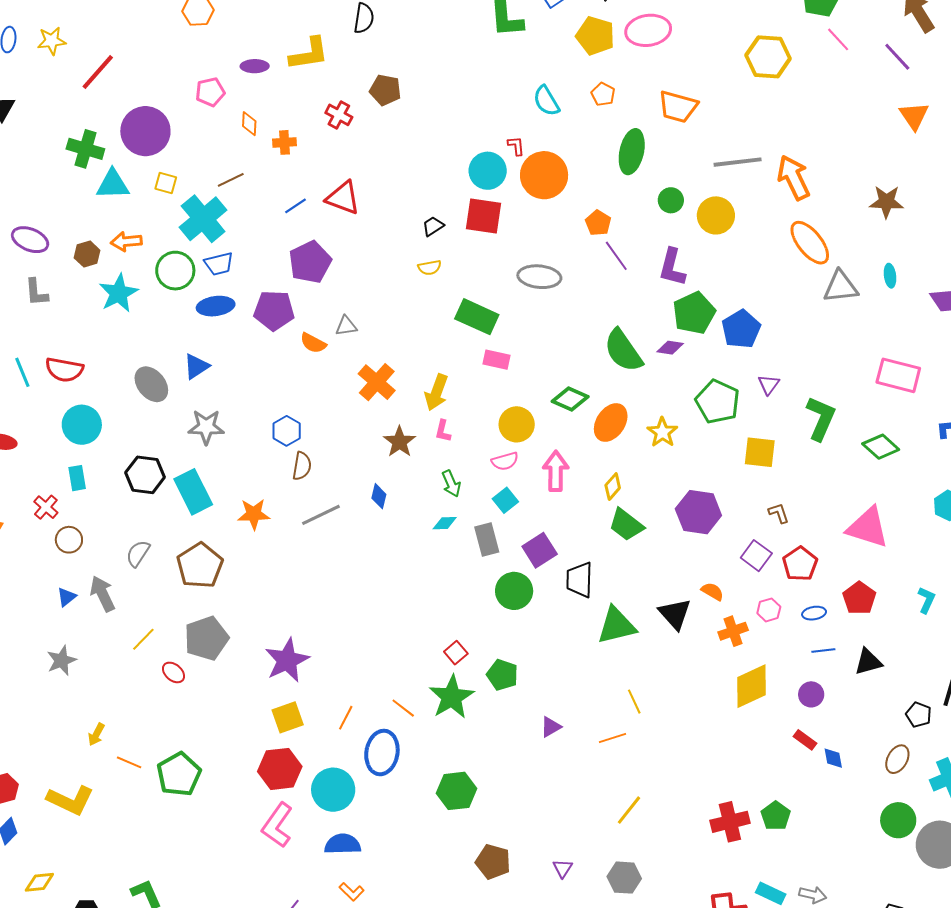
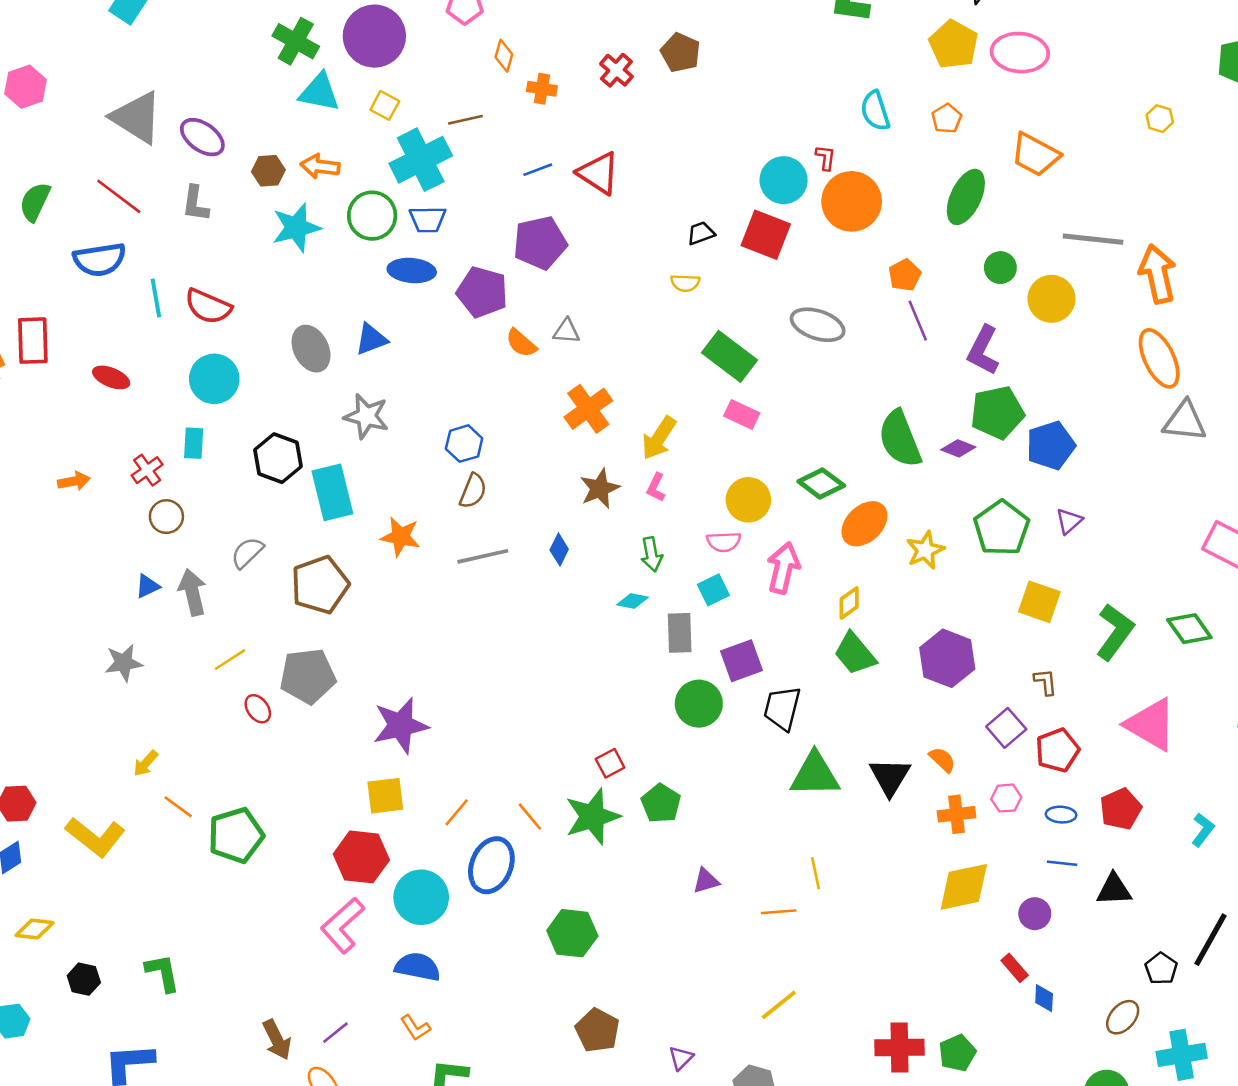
yellow hexagon: (768, 57) -> (1160, 119), size x0.5
green L-shape: (821, 418) -> (1115, 632), moved

